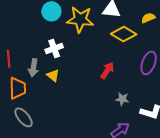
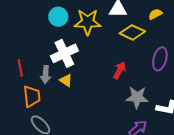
white cross: (54, 48) -> (64, 53), size x1.5
gray star: (122, 99) -> (137, 97), size x1.6

